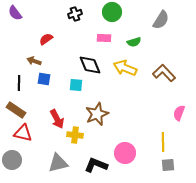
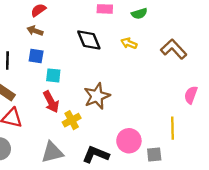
brown arrow: (34, 61) -> (35, 31), moved
yellow arrow: (125, 68) -> (129, 43), size x0.6
cyan square: (76, 85) -> (53, 75), moved
yellow cross: (75, 135) -> (72, 120), turned -35
gray square: (168, 165) -> (154, 155), moved

